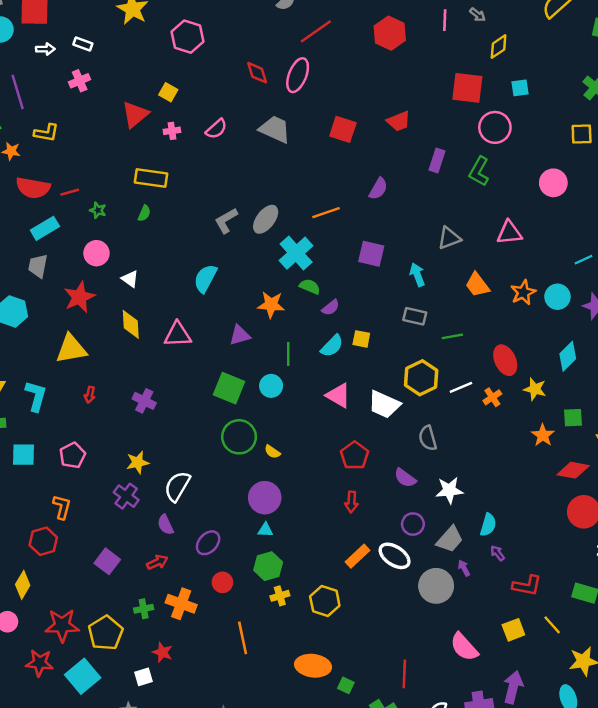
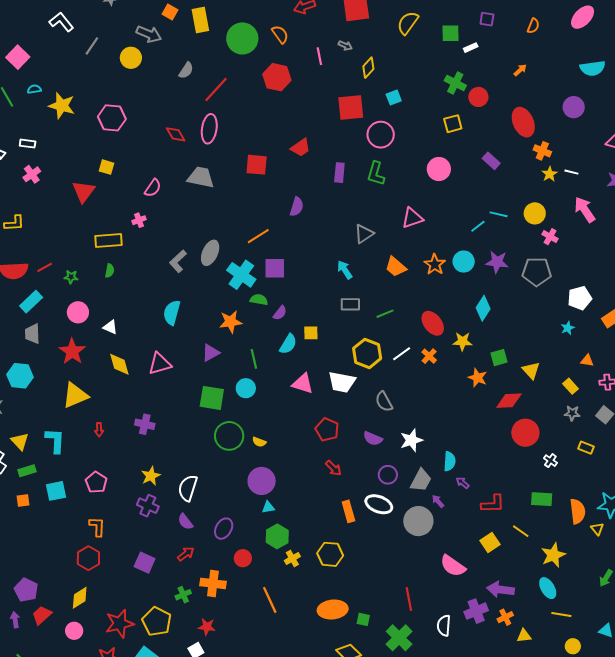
pink cross: (172, 131) -> (139, 220), moved
purple square: (371, 254) -> (275, 268), moved
red arrow: (352, 502) -> (333, 468), turned -36
orange rectangle: (357, 556) -> (348, 511), turned -50
yellow diamond: (23, 585) -> (80, 598), turned 40
purple arrow: (513, 687) -> (500, 590), turned -84

